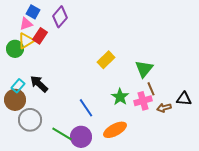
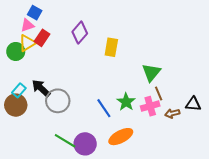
purple diamond: (60, 17) -> (80, 33), moved
yellow rectangle: (106, 60) -> (111, 47), moved, turned -36
blue line: (86, 108) -> (104, 108), moved
gray circle: (30, 120) -> (58, 101), moved

